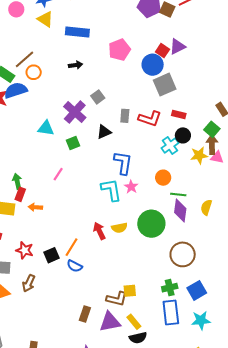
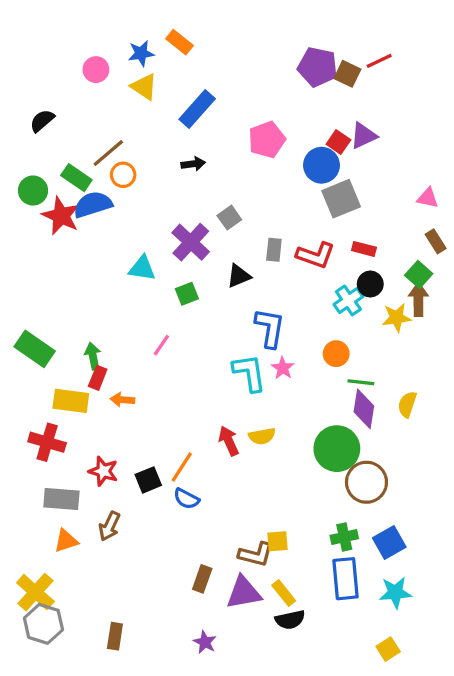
blue rectangle: (77, 32) -> (197, 109), turned -55
pink triangle: (217, 157) -> (428, 198), moved
green circle: (151, 224) -> (337, 449), moved

